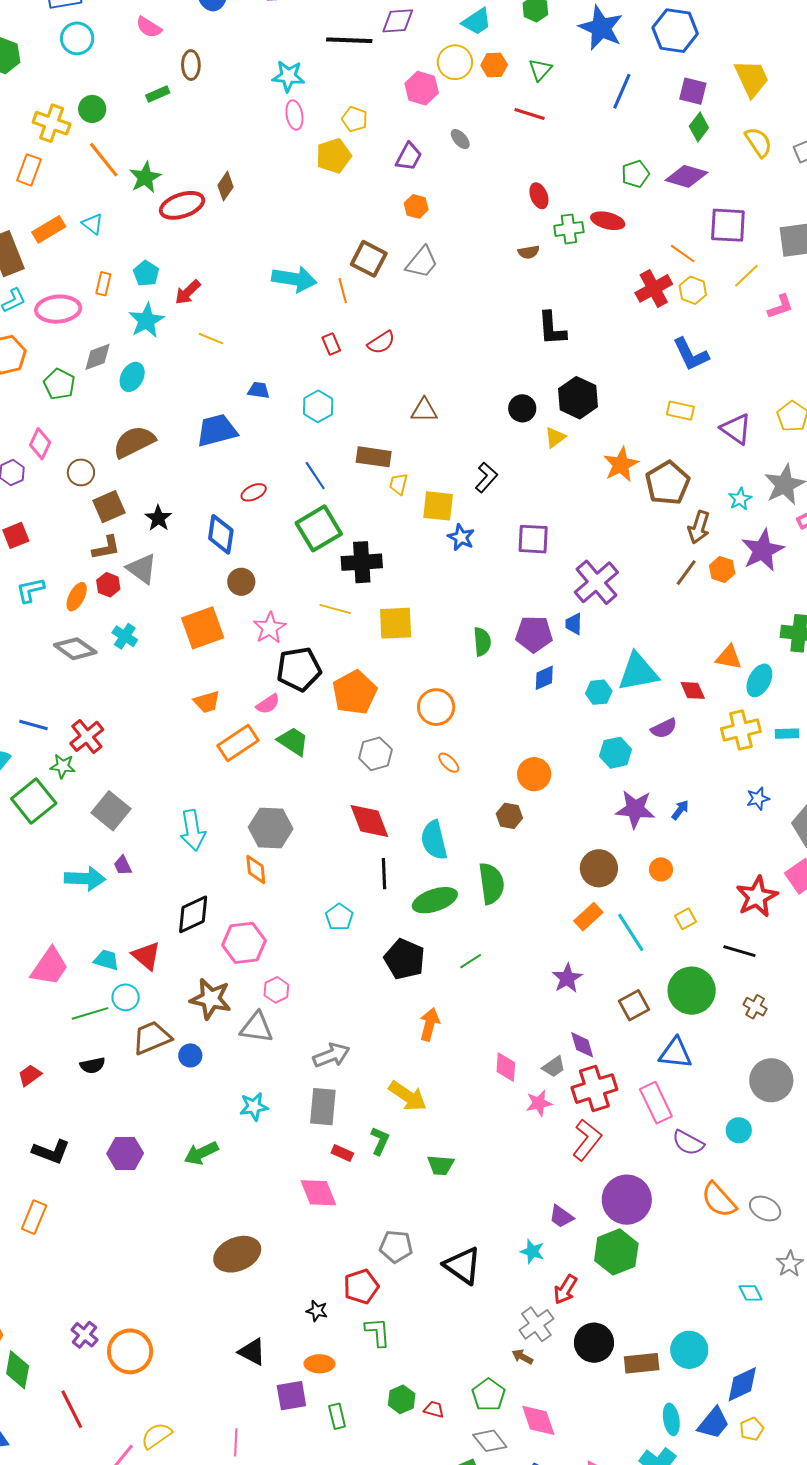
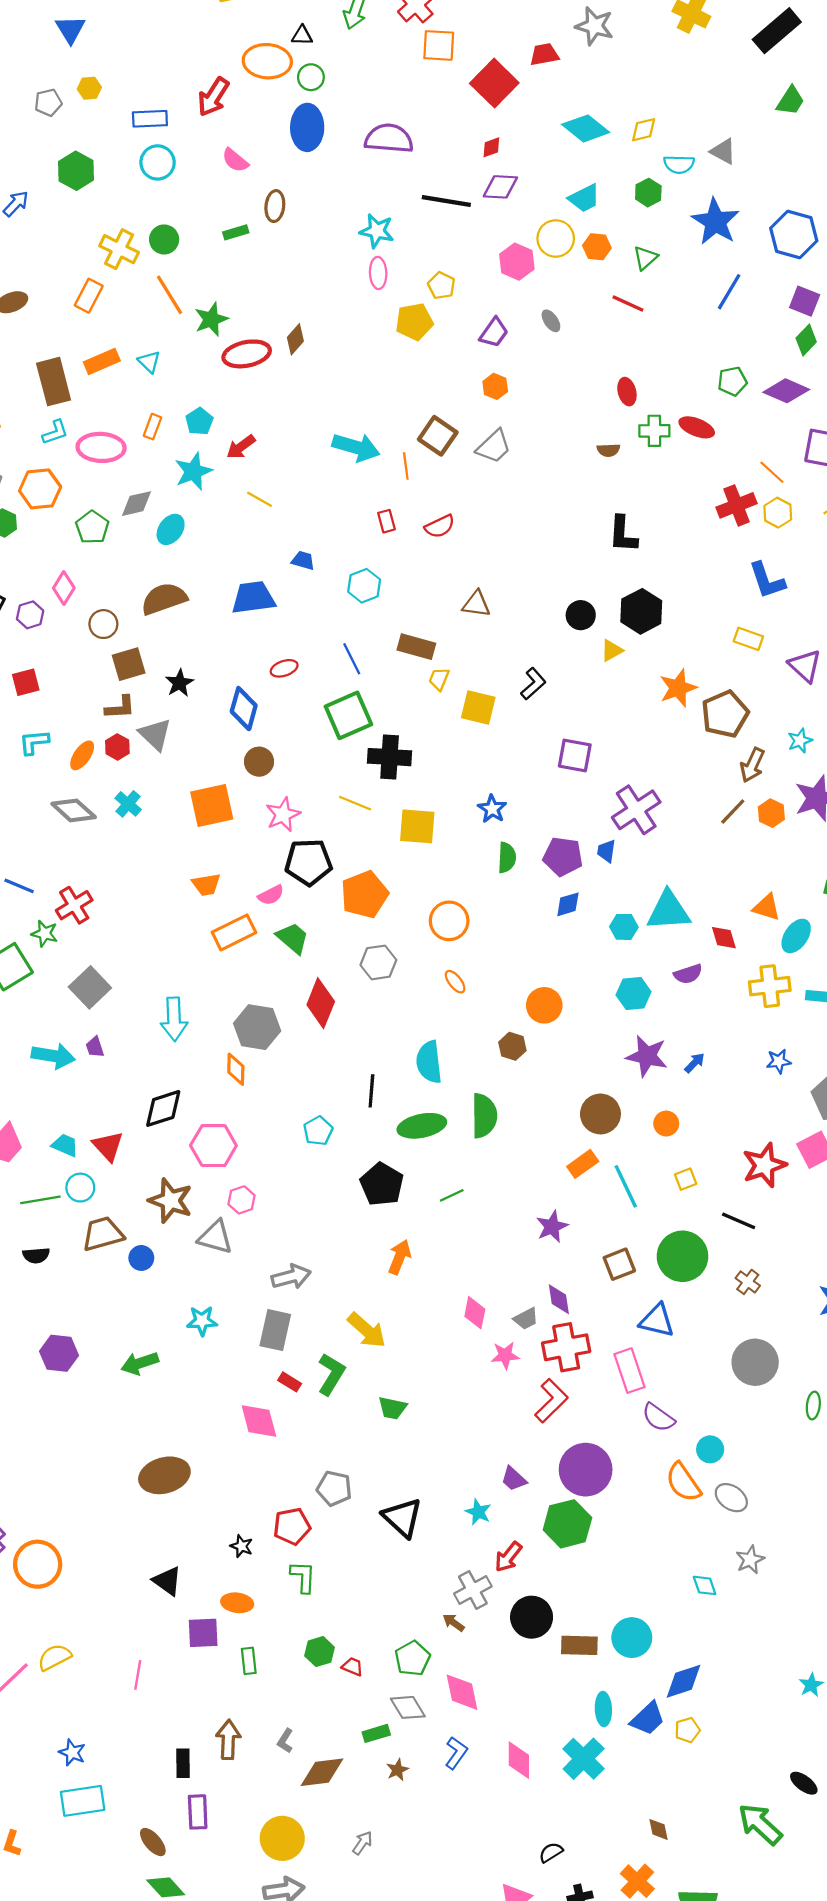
blue star: (461, 537) -> (492, 809), moved
red diamond: (369, 821) -> (321, 1003), moved, turned 36
cyan circle: (739, 1130) -> (710, 1449), moved
green L-shape: (380, 1141) -> (331, 1374), size x1.4

